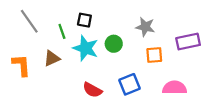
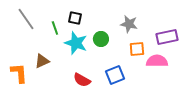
brown triangle: (52, 58) -> (42, 61), moved
orange L-shape: (21, 65) -> (19, 73), moved
pink semicircle: (175, 88) -> (157, 61), moved

